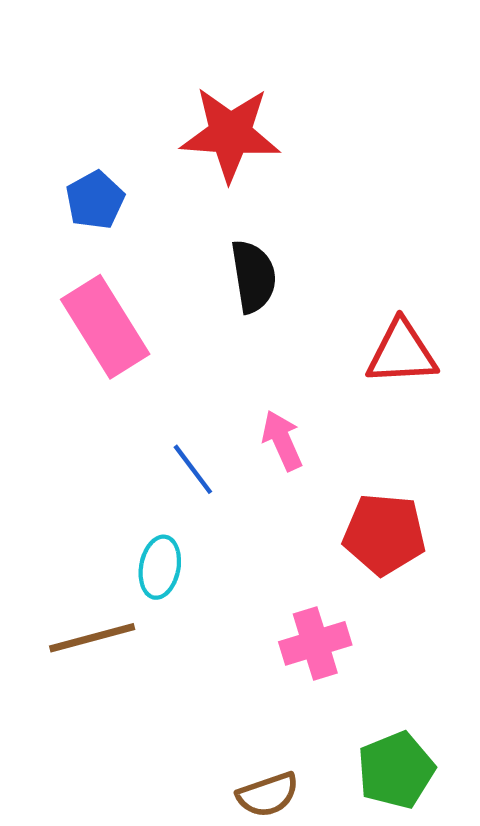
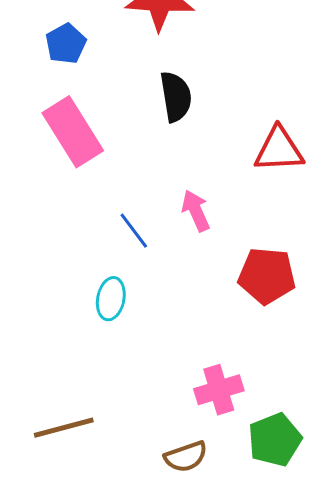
brown line: (92, 638) -> (64, 428), moved
pink cross: (315, 643) -> (219, 390), moved

